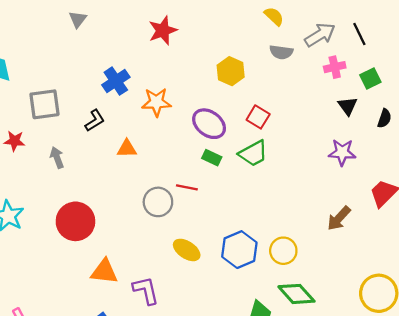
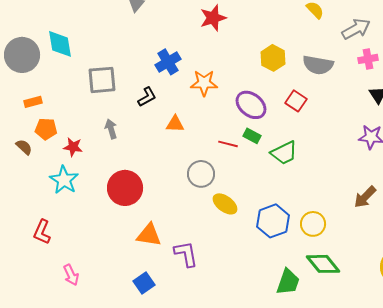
gray semicircle: (281, 52) -> (318, 65), moved, size x1.4
red star: (14, 141) -> (73, 147), moved
green trapezoid: (253, 153) -> (284, 153), moved
red line: (187, 187) -> (228, 144), moved
yellow ellipse: (187, 250) -> (225, 204), moved

